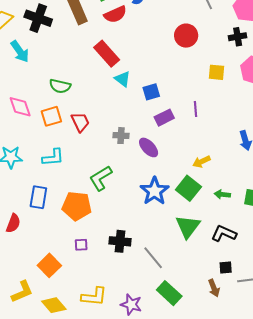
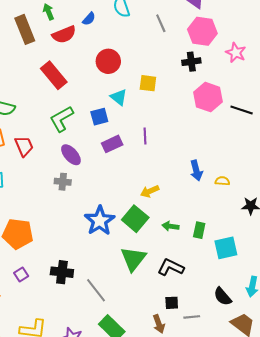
red circle: (186, 36) -> (108, 61), moved
yellow square: (216, 72) -> (148, 83), moved
cyan triangle: (123, 79) -> (119, 97), moved
gray cross: (121, 136) -> (63, 182), moved
purple ellipse: (149, 147) -> (71, 155), moved
green L-shape: (101, 178) -> (62, 119), moved
purple square: (81, 245) -> (21, 275), turned -32

